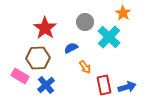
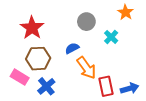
red star: (45, 28) -> (32, 28), moved
cyan cross: (109, 37) -> (111, 37), size x0.6
orange arrow: (85, 67) -> (86, 68), size x1.6

